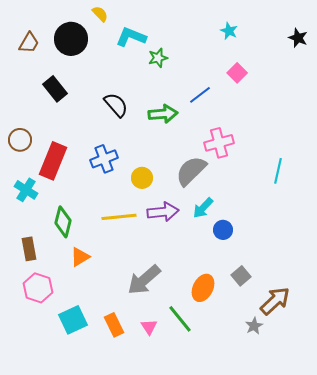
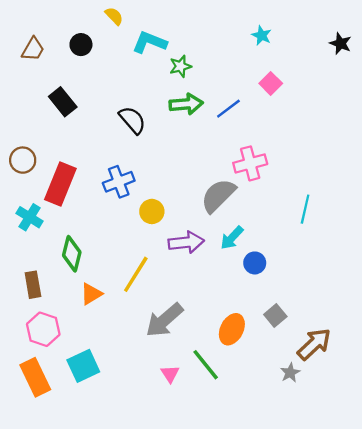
black circle: (71, 39) -> (81, 45), size x0.6
green arrow: (163, 114) -> (186, 104), moved
cyan line: (278, 171) -> (305, 209), moved
yellow circle: (142, 178) -> (152, 211), moved
yellow line: (119, 217) -> (136, 274), moved, turned -52
orange rectangle: (114, 325) -> (35, 377), moved, size x1.4

